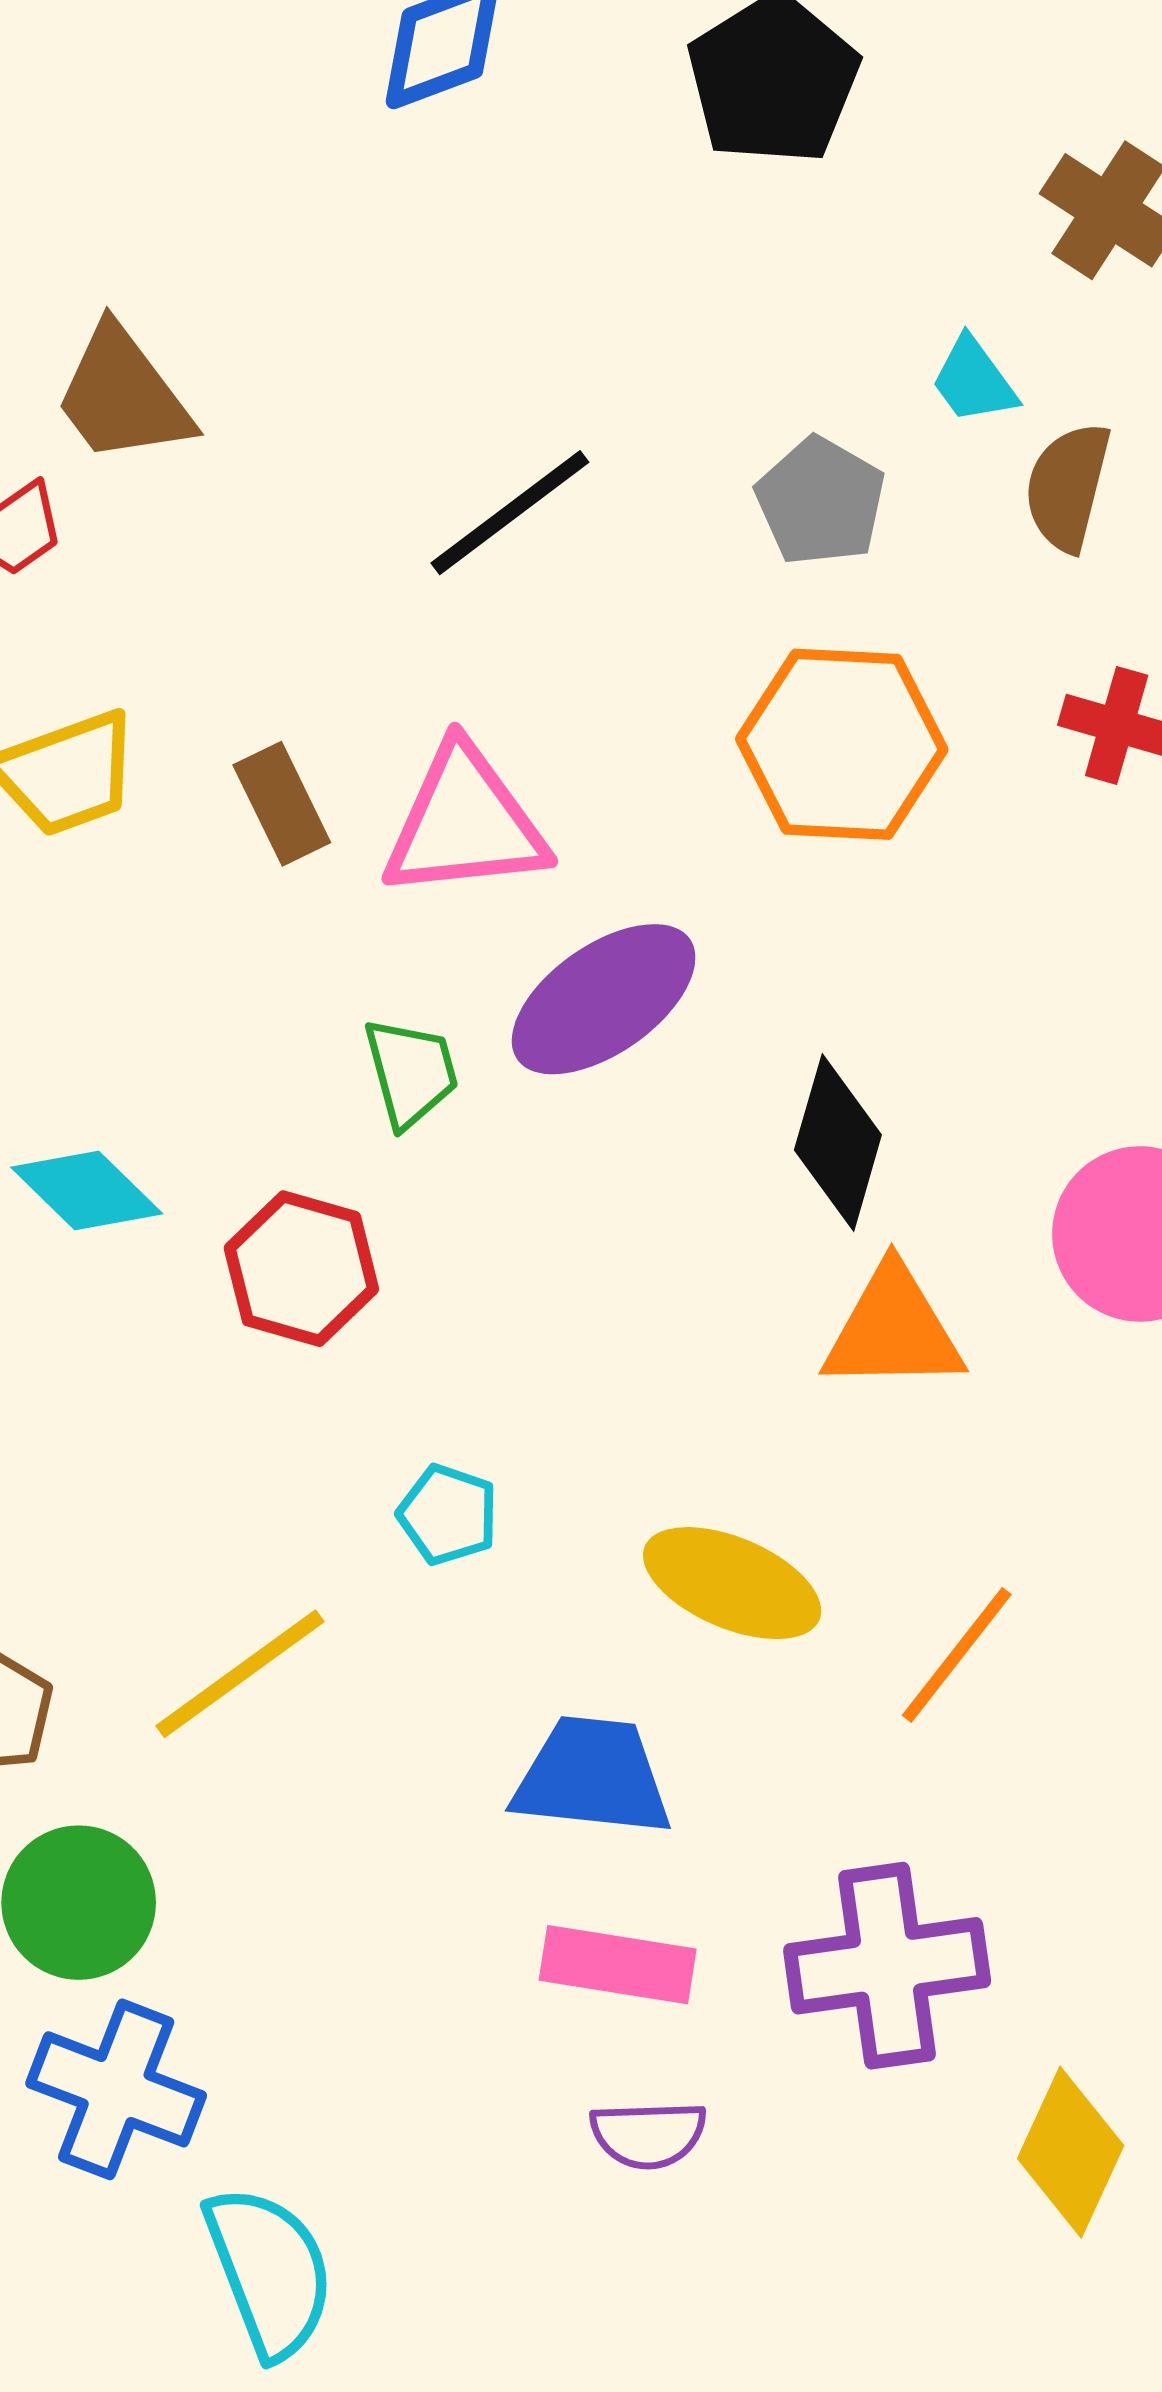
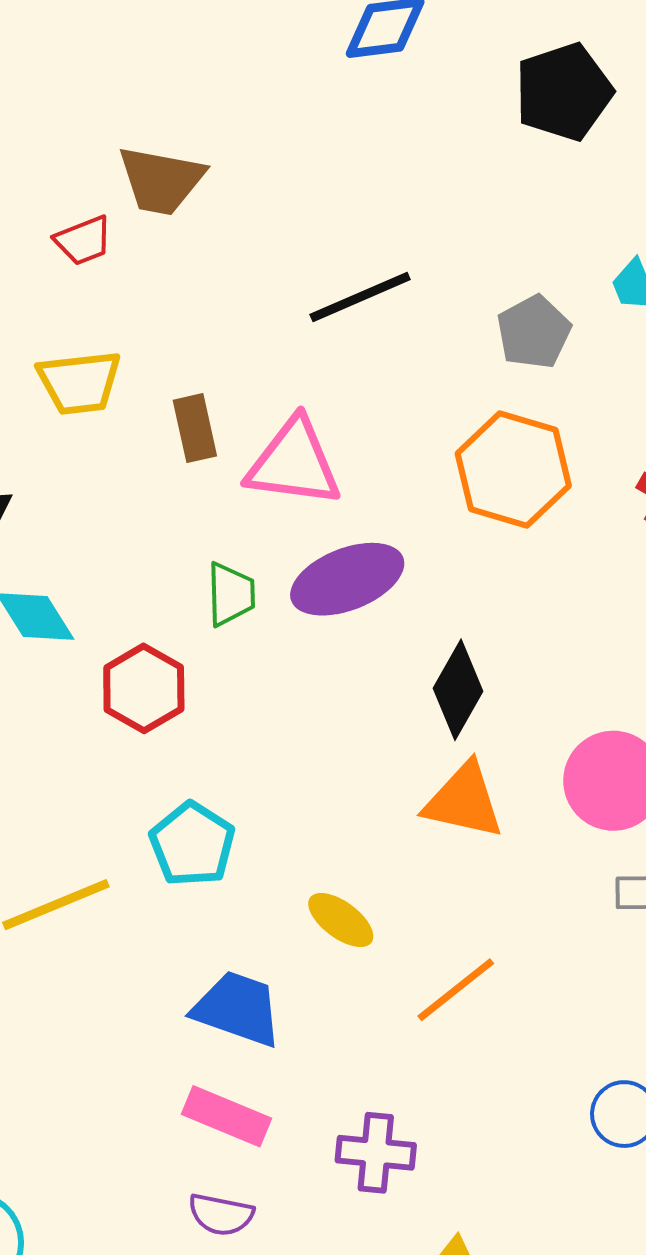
brown trapezoid: (123, 395) -> (161, 180), turned -56
cyan pentagon: (448, 1515) -> (192, 844), size x1.5
yellow ellipse: (732, 1583) -> (341, 920), size x0.7
purple cross: (887, 1966) -> (376, 1153), size x0.7

